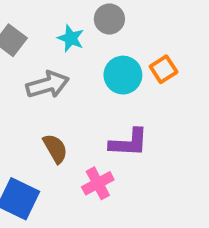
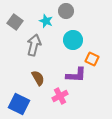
orange square: (164, 69) -> (92, 59), moved, turned -32
gray arrow: (48, 85) -> (34, 45), turned -60

